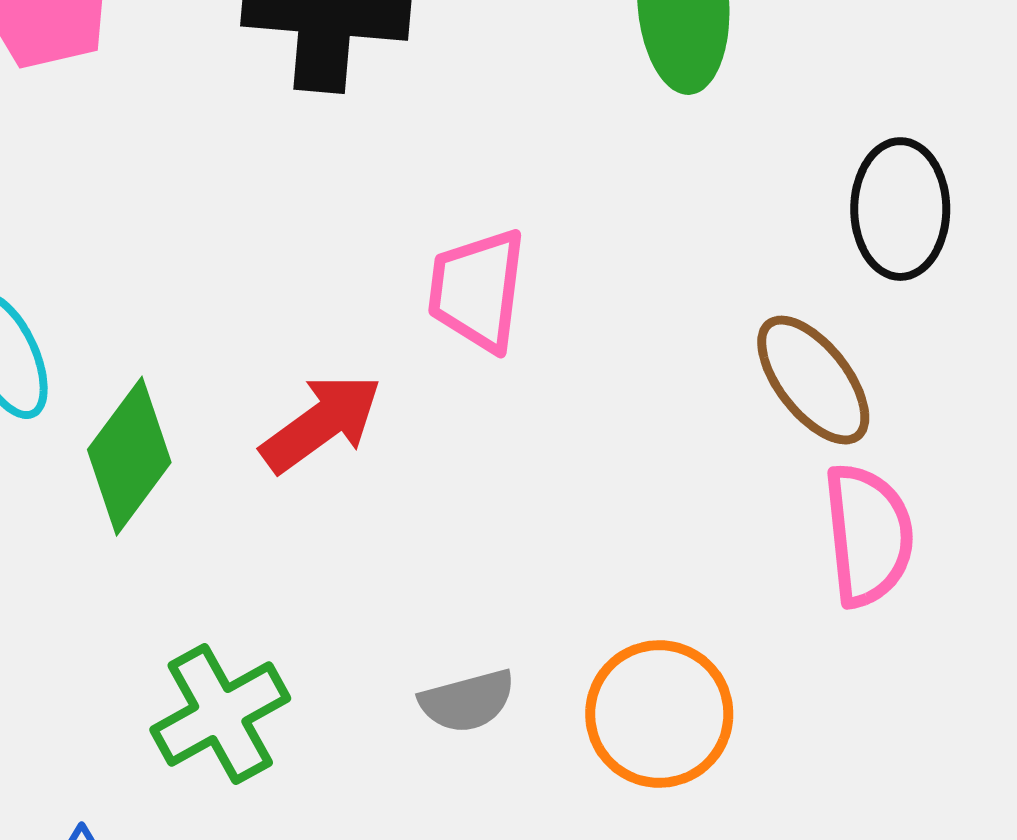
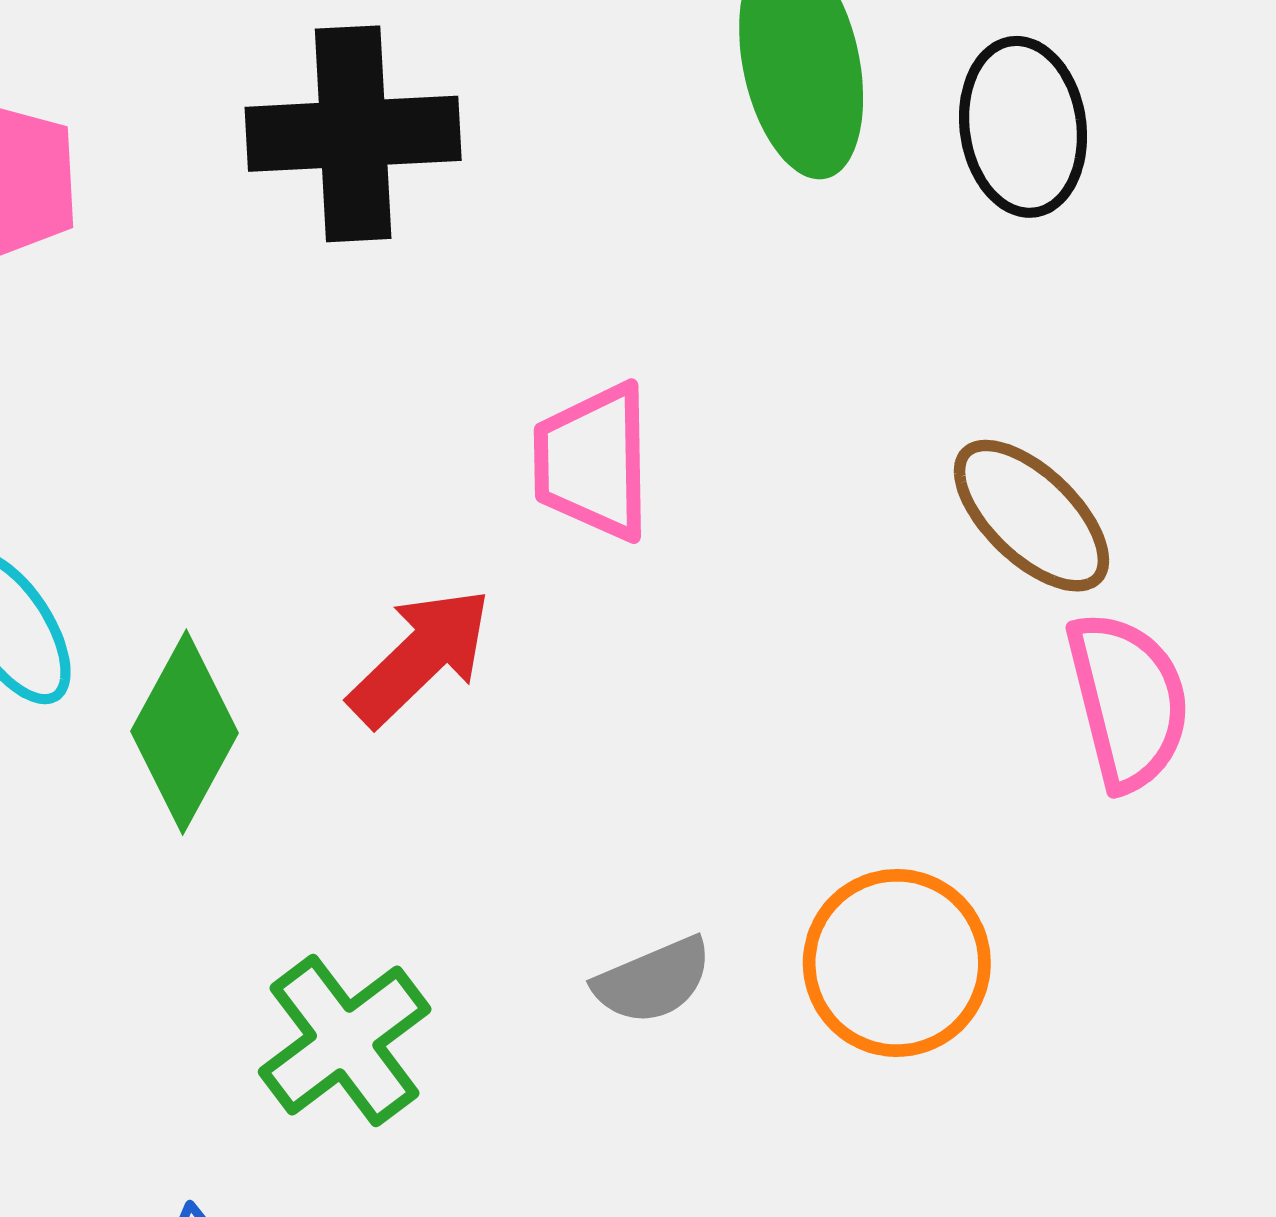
black ellipse: (900, 209) -> (1023, 127), moved

